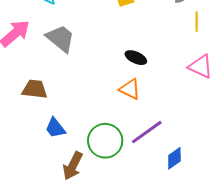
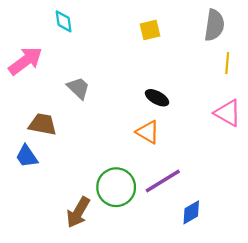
gray trapezoid: (60, 38) -> (78, 88), moved, size x0.7
blue trapezoid: (55, 128) -> (27, 156), moved

